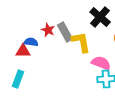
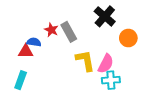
yellow L-shape: (81, 42) -> (85, 61), moved
pink semicircle: (101, 63) -> (106, 64), turned 96

